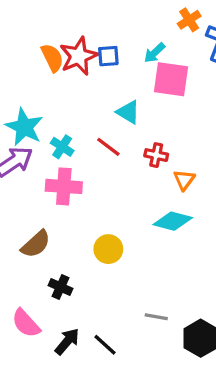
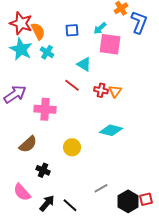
red star: (79, 56) -> (21, 23), moved, turned -30
cyan star: (24, 127) -> (21, 49), moved
cyan cross: (62, 147) -> (47, 52), moved
orange triangle: (184, 180) -> (115, 91), moved
gray line: (156, 317) -> (101, 188), turned -40

